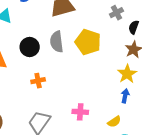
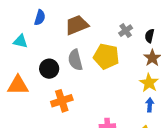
gray cross: (116, 13) -> (126, 31), moved
orange cross: (38, 81) -> (62, 101), size x1.5

